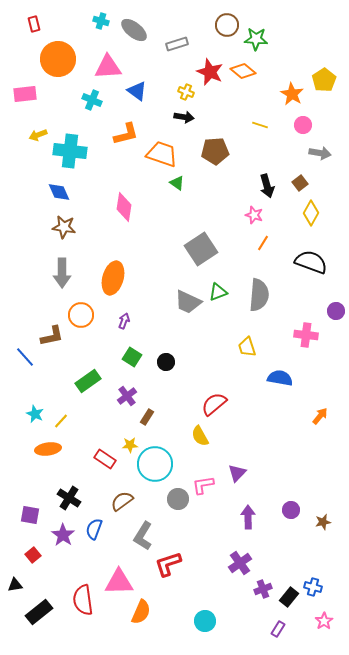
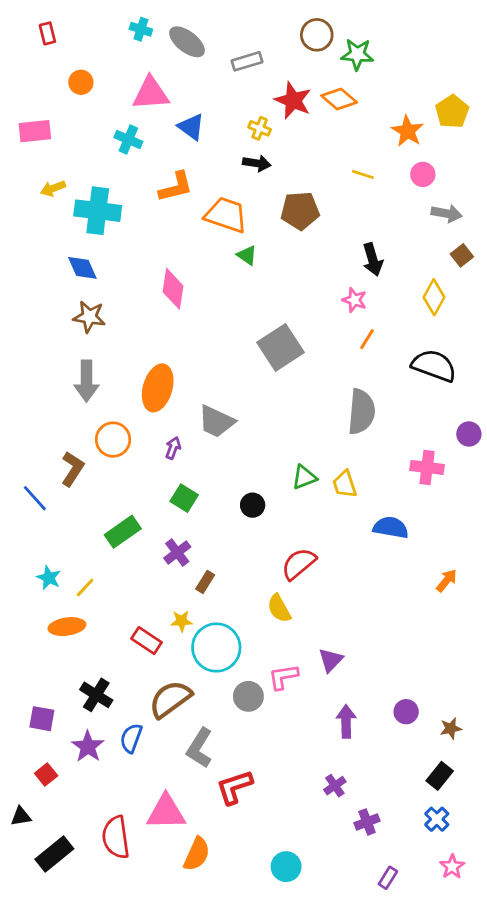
orange circle: (58, 59) -> (81, 82), size x0.5
brown square: (300, 183) -> (462, 255), moved
green triangle: (218, 292) -> (304, 477), moved
gray trapezoid: (188, 302) -> (216, 421), moved
brown L-shape: (52, 336) -> (73, 469), turned -45
black circle: (166, 362) -> (253, 505), moved
brown semicircle: (122, 501) -> (170, 699), size x1.4
purple cross: (240, 563) -> (335, 786), size x0.7
blue cross: (313, 587) -> (437, 819), turned 30
black rectangle: (289, 597) -> (440, 776), moved

